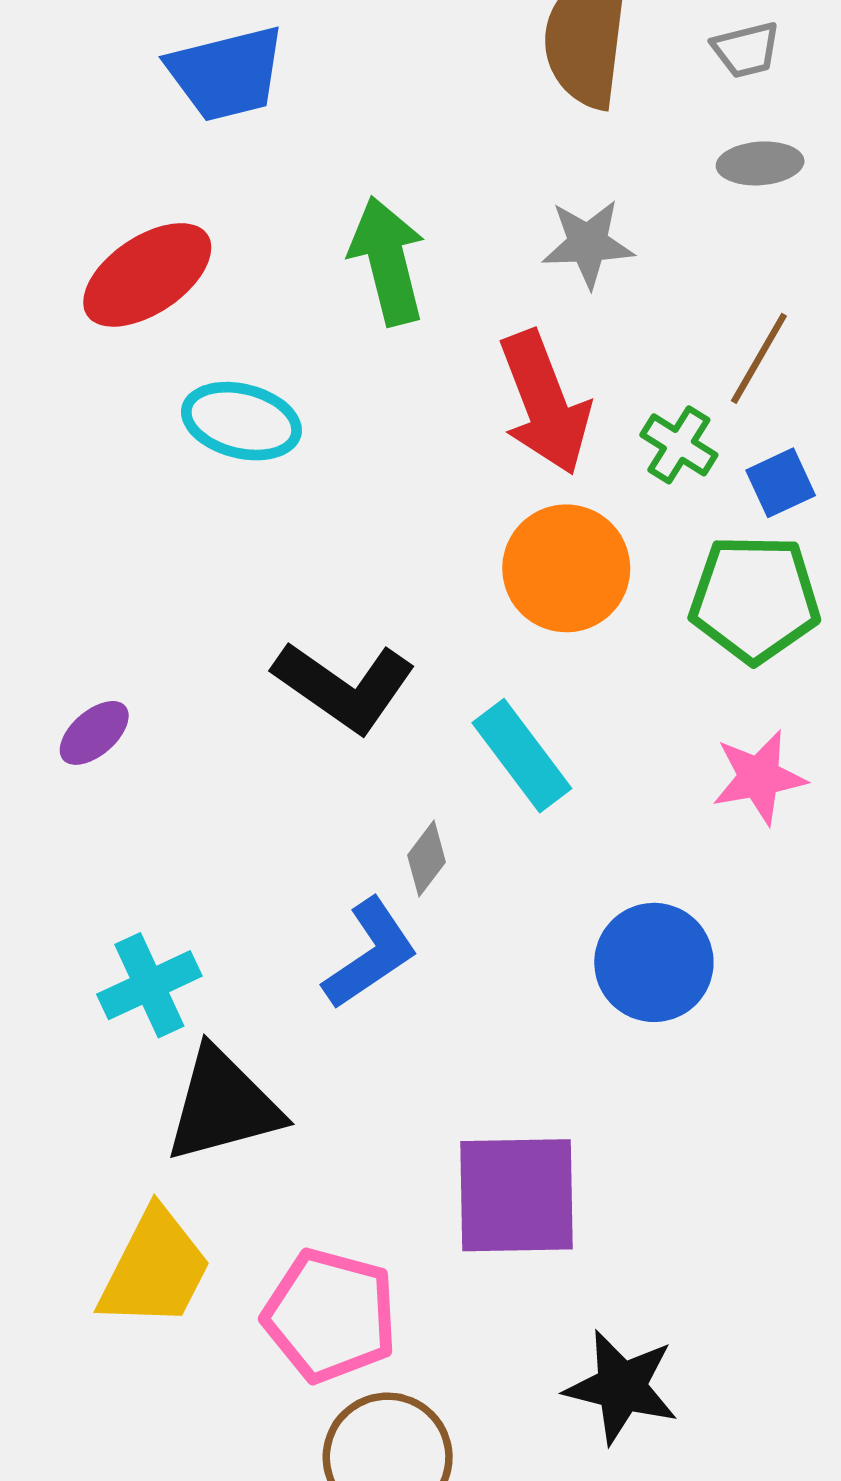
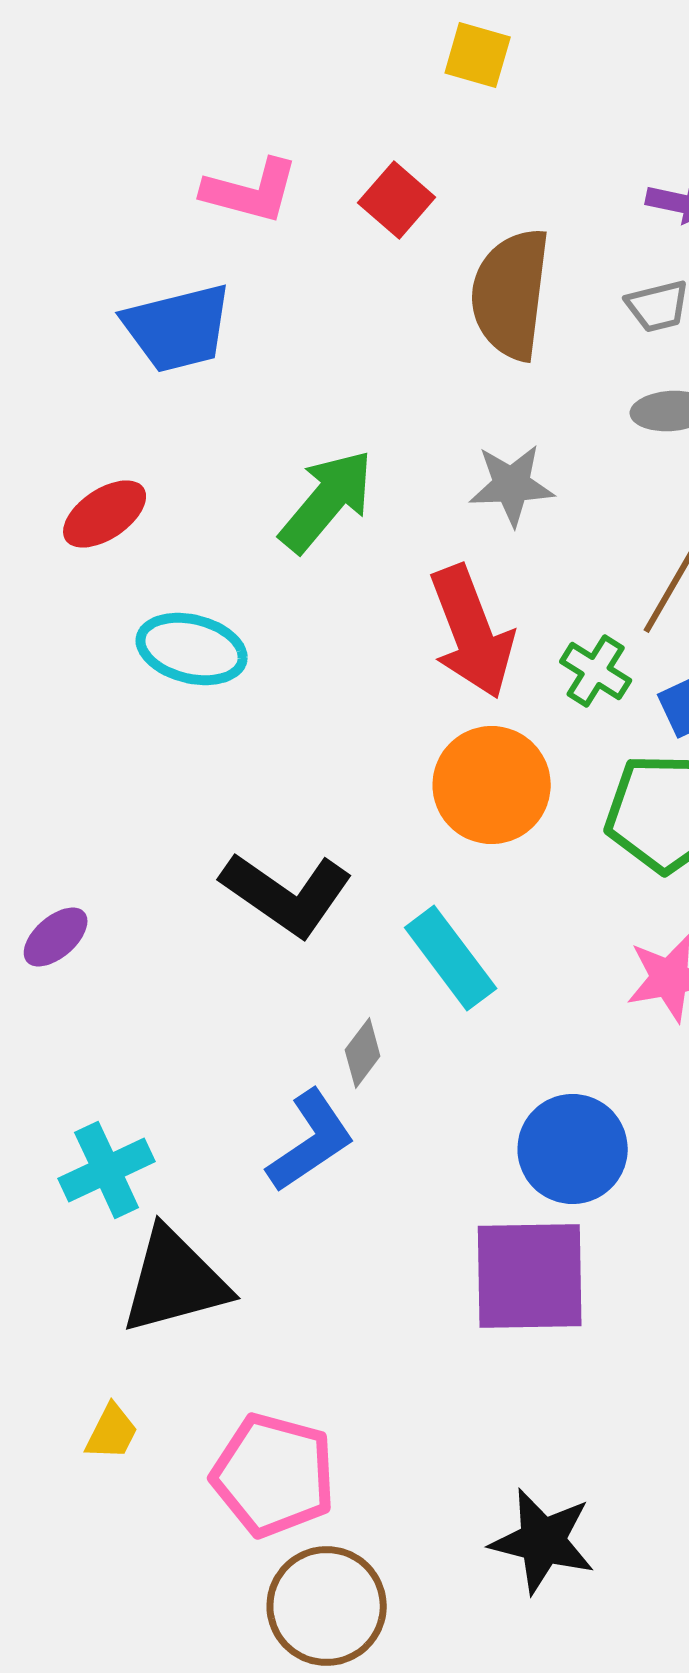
green arrow: (388, 261) -> (327, 501), turned 54
red ellipse: (147, 275) -> (105, 514), size x0.7
purple square: (516, 1195) -> (530, 1276), moved
yellow trapezoid: (155, 1269) -> (112, 1432), size x0.5

